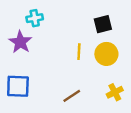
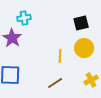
yellow line: (79, 52) -> (60, 56), moved

